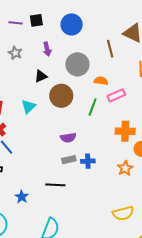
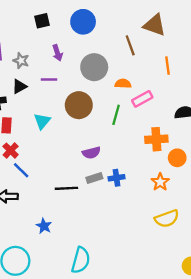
purple line: (15, 23) -> (49, 79), moved
black triangle: (41, 76) -> (19, 86), moved
black line: (55, 185) -> (66, 188), moved
yellow semicircle: (123, 213) -> (167, 219), moved

